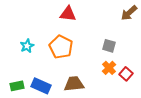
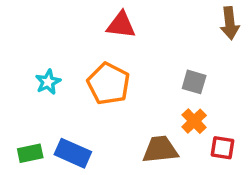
brown arrow: (129, 13) -> (230, 23), turned -54
red square: (126, 74) -> (223, 148), moved, turned -32
brown trapezoid: (74, 84) -> (160, 150), moved

